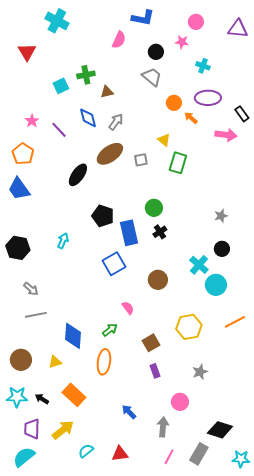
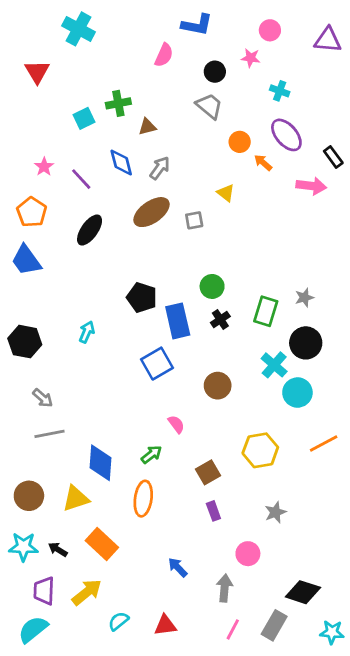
purple ellipse: (208, 98) -> (286, 135), turned 50
green rectangle: (178, 163) -> (266, 311), moved
black ellipse: (78, 175) -> (90, 230), moved
black circle: (222, 249) -> (306, 343), size x1.5
yellow triangle: (55, 362) -> (76, 499), size x1.5

